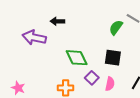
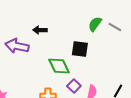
green semicircle: (116, 27) -> (95, 24), moved
black square: (113, 58) -> (80, 49), moved

